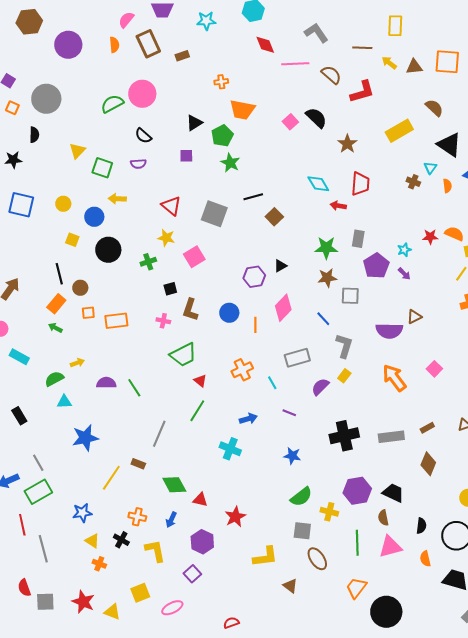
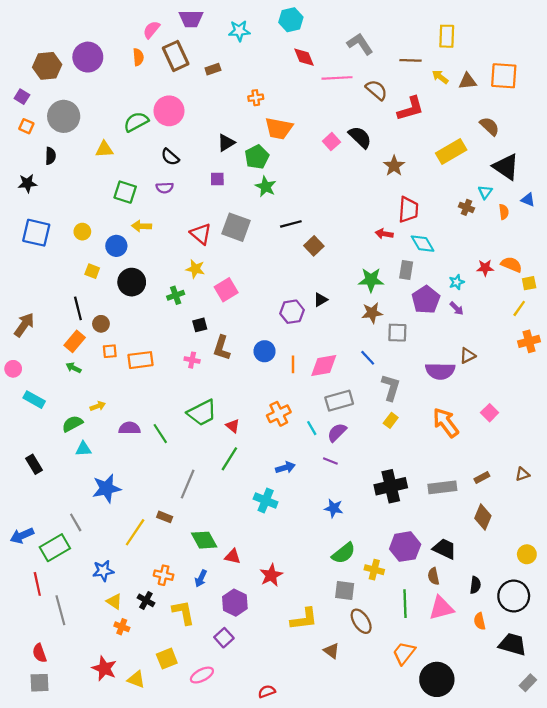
brown hexagon: (29, 22) -> (47, 66), moved
yellow triangle: (77, 151) -> (104, 149), moved, turned 42
cyan diamond: (318, 184) -> (423, 244), moved
gray square: (214, 214) -> (236, 227), moved
pink diamond: (283, 308) -> (324, 366), moved, turned 36
green trapezoid: (183, 355) -> (202, 413), moved
purple semicircle: (320, 387) -> (337, 432), moved
gray line: (38, 463) -> (76, 522), moved
gray square: (45, 602) -> (40, 683), moved

